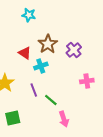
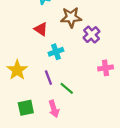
brown star: (48, 44) -> (71, 17), moved, turned 30
red triangle: (25, 53) -> (41, 29), moved
pink arrow: (64, 119) -> (54, 109), moved

